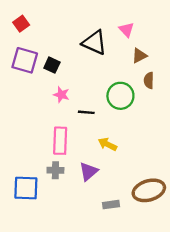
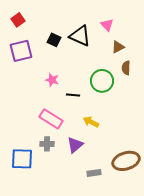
purple square: (25, 60) -> (21, 51), turned -30
black square: (52, 65) -> (54, 40), moved
pink rectangle: (60, 141) -> (51, 119), turned -60

